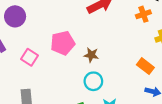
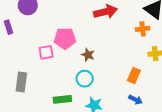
pink square: (30, 57) -> (46, 52), moved, turned 35
orange rectangle: (145, 66) -> (134, 75), turned 63

